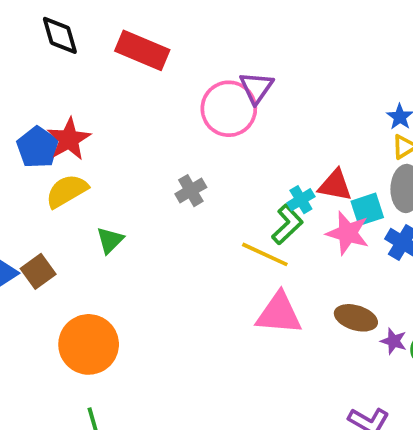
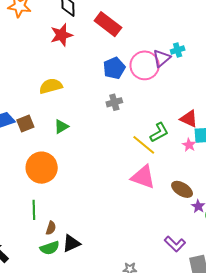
red star: (69, 139) -> (61, 35), moved
blue pentagon: (38, 147) -> (114, 68), moved
cyan cross: (301, 200) -> (178, 50), moved
pink star: (348, 233) -> (189, 145), size x0.6
green triangle: (110, 240) -> (61, 127), moved

